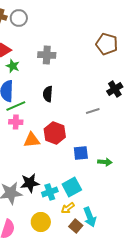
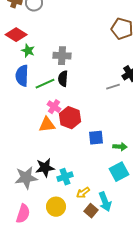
gray cross: (47, 55) -> (62, 56), moved
green line: (16, 106) -> (45, 84), moved
gray line: (93, 111) -> (113, 87), moved
pink cross: (16, 122) -> (54, 107), moved, turned 32
cyan square: (72, 187) -> (119, 172), moved

